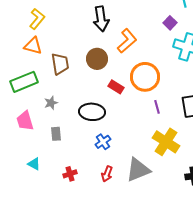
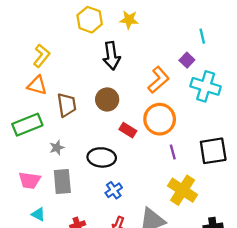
orange L-shape: (127, 41) -> (159, 80), moved
pink trapezoid: (25, 121) -> (30, 180), moved, turned -65
gray rectangle: (56, 134) -> (62, 181), size x1.6

